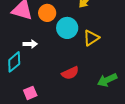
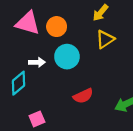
cyan circle: (67, 28) -> (67, 57), moved
yellow triangle: (91, 38) -> (105, 39), moved

